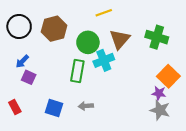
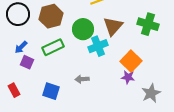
green rectangle: (77, 71) -> (53, 47), moved, turned 55
orange square: (168, 76) -> (131, 61), moved
purple star: (159, 93) -> (128, 77), moved
gray arrow: (86, 106) -> (82, 79), moved
gray star: (160, 110) -> (151, 93), turned 30

